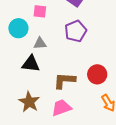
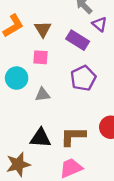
black triangle: (31, 64) -> (40, 138), moved
brown star: (29, 102) -> (18, 164), moved, turned 30

